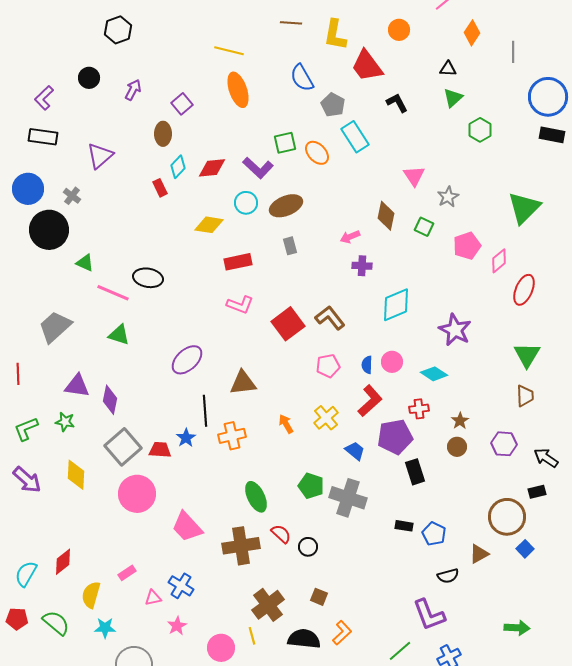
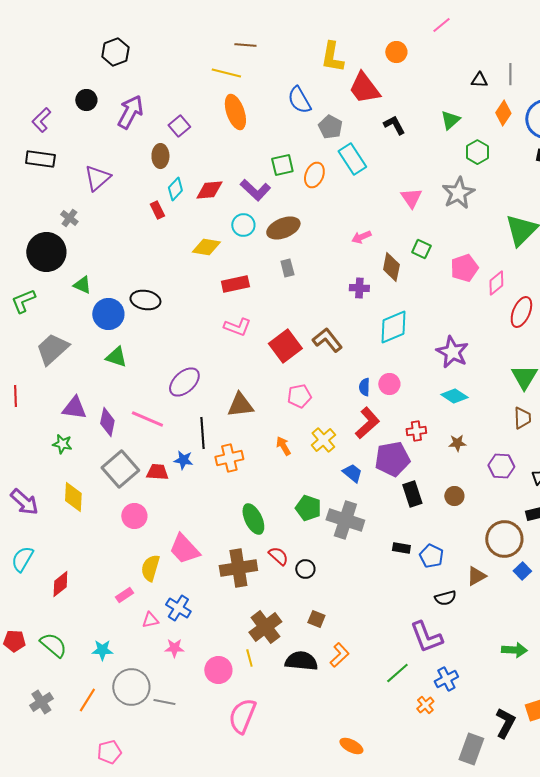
brown line: (291, 23) -> (245, 45), moved
orange diamond: (472, 33) -> (503, 113), moved
black triangle: (448, 69) -> (479, 80), moved
purple arrow: (133, 90) -> (130, 112), size x1.6
orange ellipse: (317, 153) -> (314, 175), turned 65
blue circle: (28, 189) -> (108, 314), moved
gray star: (448, 197) -> (458, 193), moved, size x1.5
brown diamond: (386, 216) -> (391, 267), moved
pink arrow: (350, 237) -> (361, 237), moved
pink line: (113, 293) -> (147, 419), moved
pink pentagon: (328, 366) -> (299, 396), moved
cyan diamond: (434, 374) -> (454, 396), moved
brown star: (460, 421) -> (457, 443), turned 30
green L-shape: (26, 429) -> (23, 301), moved
blue star: (186, 438) -> (183, 460), turned -30
brown circle: (457, 447) -> (454, 496), moved
pink circle: (137, 494) -> (134, 516), size x0.7
cyan semicircle: (26, 574) -> (22, 559), moved
yellow semicircle: (91, 595) -> (150, 568), moved
pink star: (177, 626) -> (174, 648), turned 30

